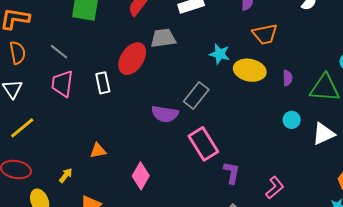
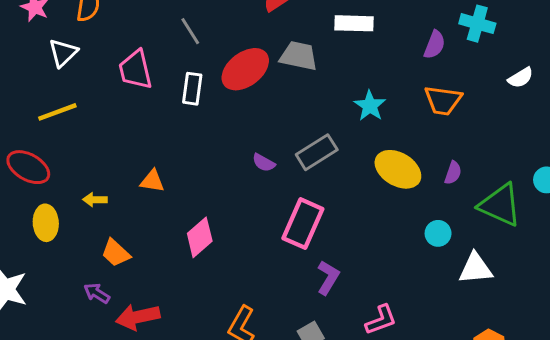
gray line: (59, 52) -> (190, 31), moved
yellow ellipse: (250, 70) -> (398, 169), moved
pink trapezoid: (62, 84) -> (135, 70), turned -40
purple semicircle: (165, 114) -> (264, 163), size x0.6
pink rectangle: (203, 144) -> (303, 224), turned 36
yellow arrow: (66, 175) -> (95, 200), turned -147

